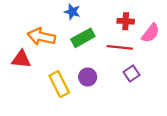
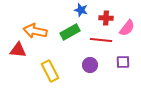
blue star: (72, 12) -> (81, 10), moved
purple square: (132, 73) -> (123, 62), moved, turned 32
purple circle: (88, 77) -> (90, 65), moved

